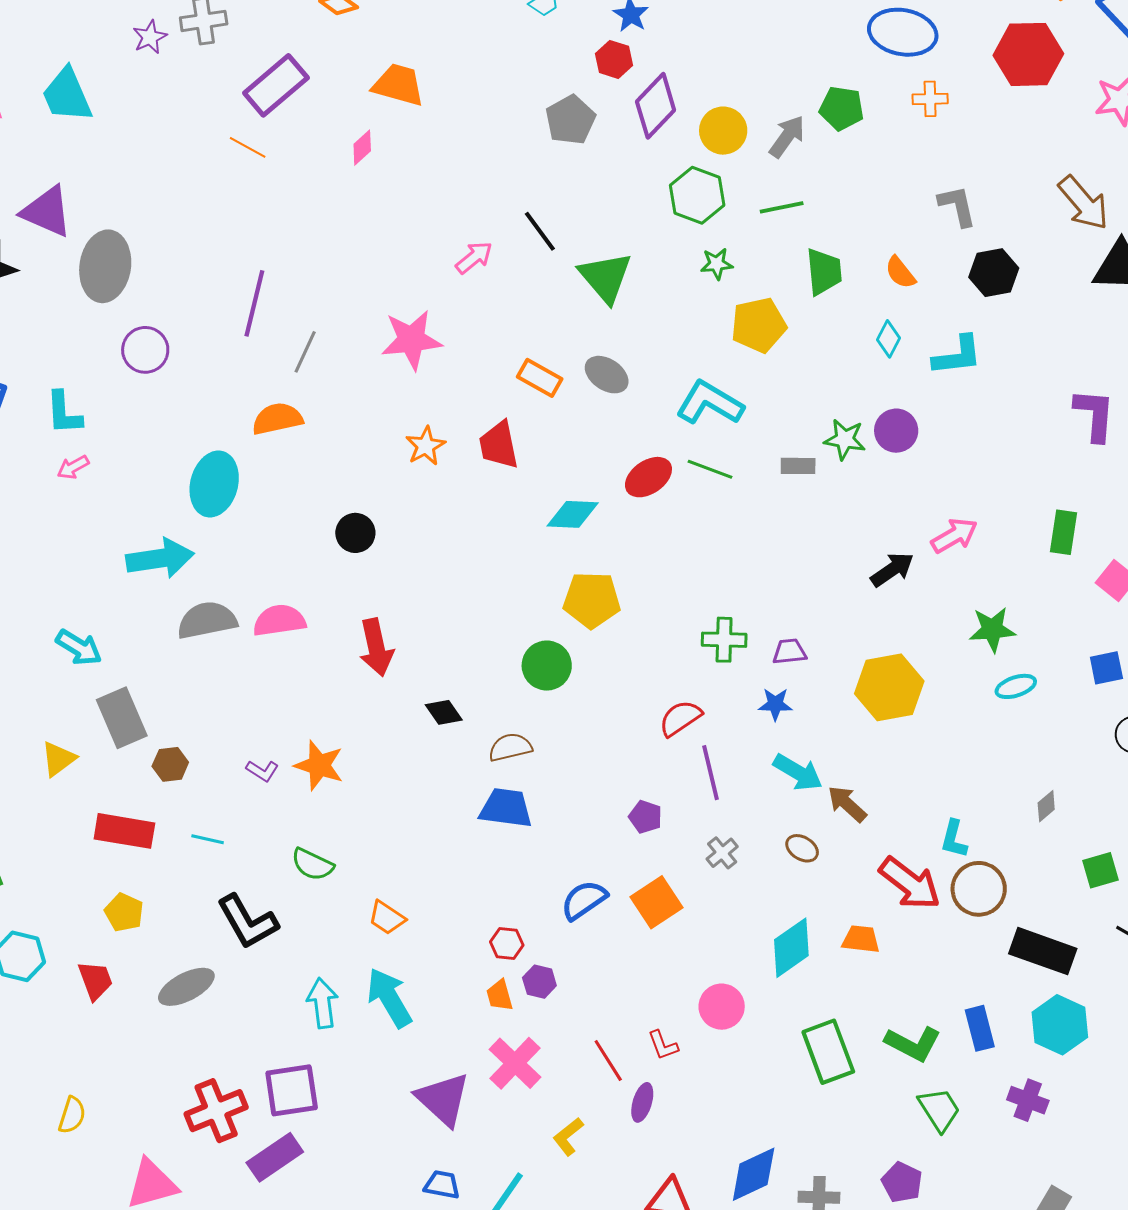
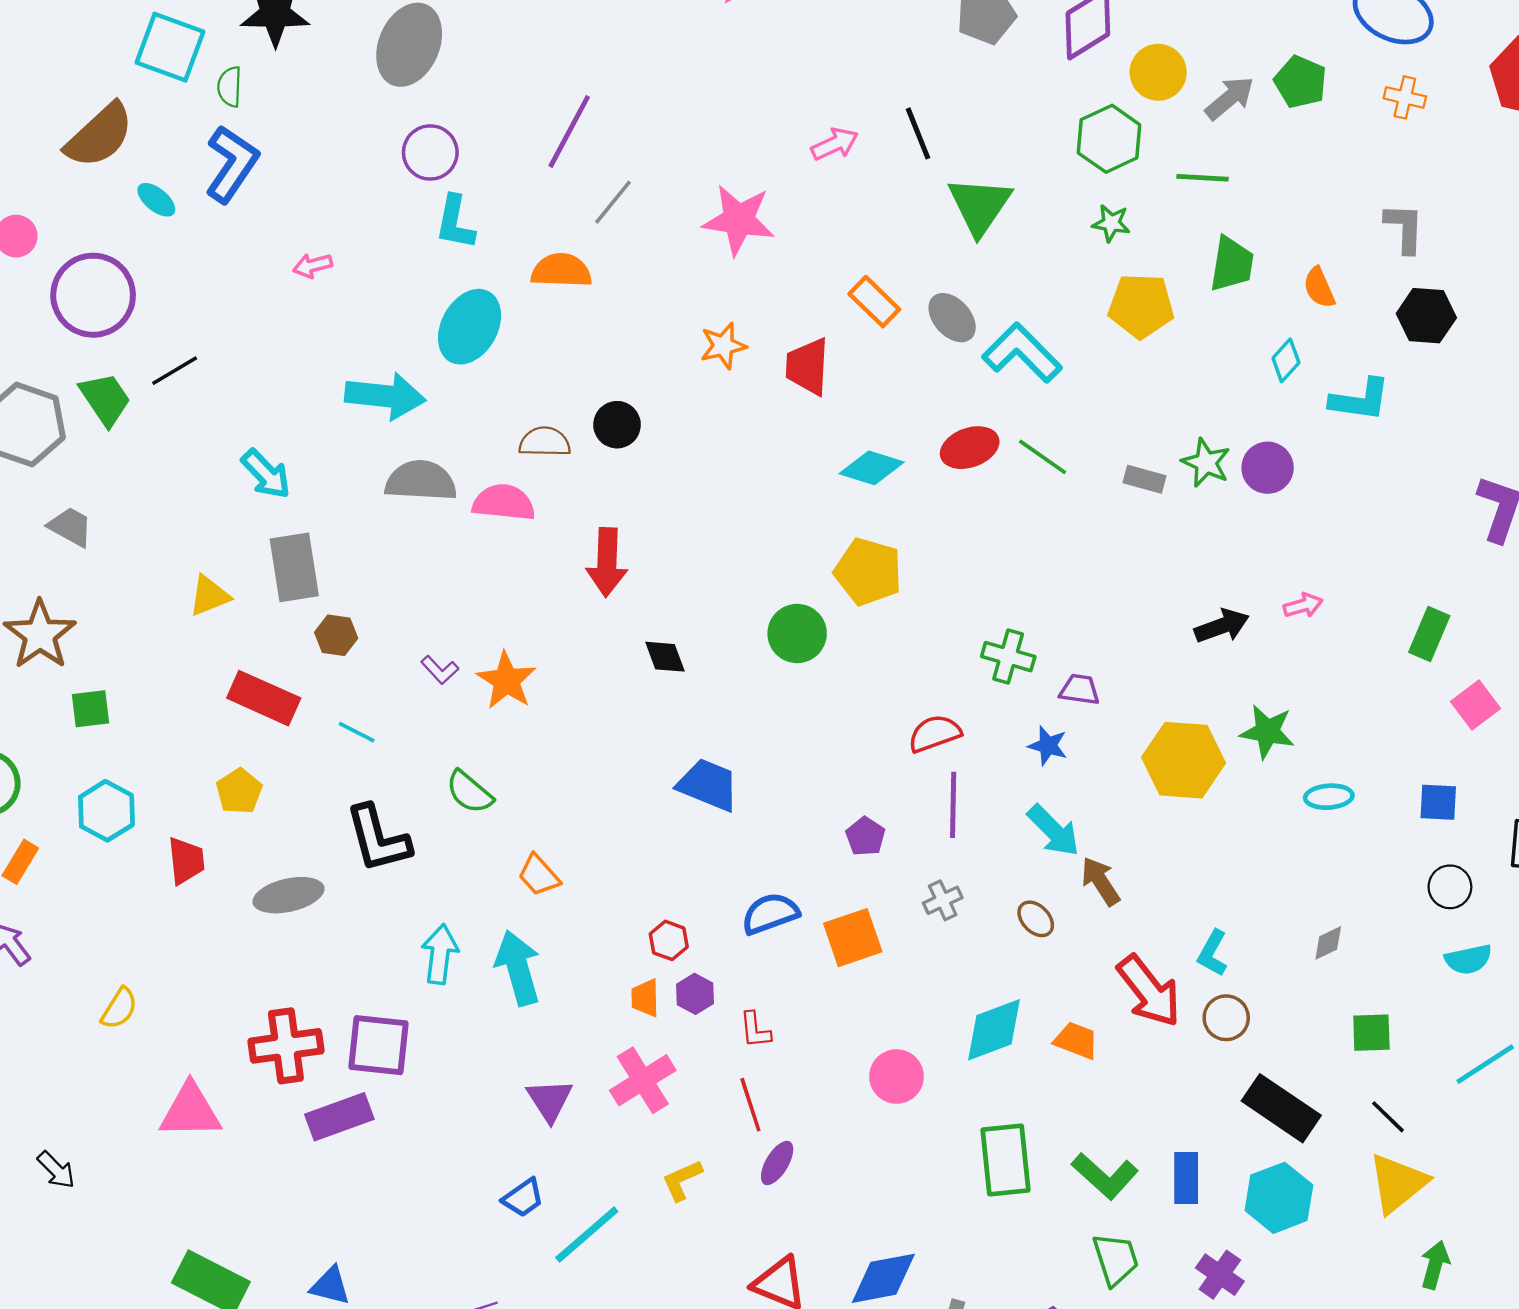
cyan L-shape: (710, 403) -> (1022, 353), moved
cyan L-shape: (64, 413) -> (455, 222), moved
pink arrow: (954, 536) -> (1303, 605), size x0.7
green star: (992, 629) -> (1267, 732), moved
brown semicircle: (510, 747) -> (545, 442), moved
brown circle: (979, 889) -> (1226, 1018), size x0.7
red L-shape: (663, 1045) -> (755, 1030), moved
purple triangle: (443, 1099) -> (550, 1100), size x0.7
blue trapezoid: (442, 1185) -> (523, 1198), turned 120

